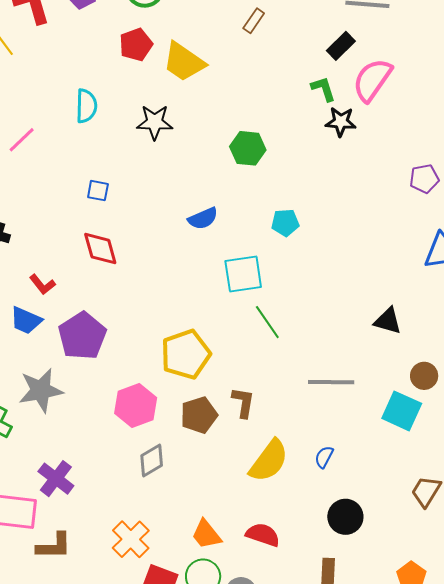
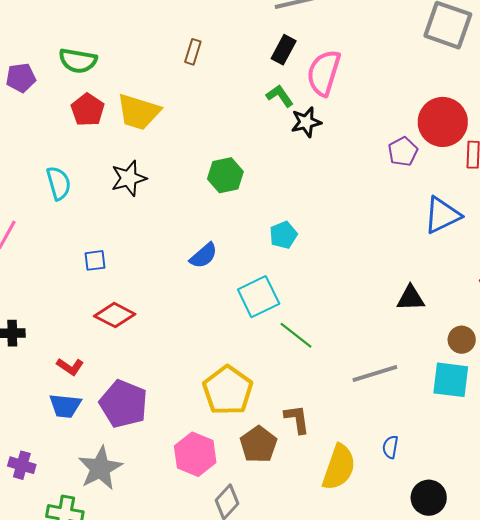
red diamond: (100, 249) -> (115, 315), turned -30

